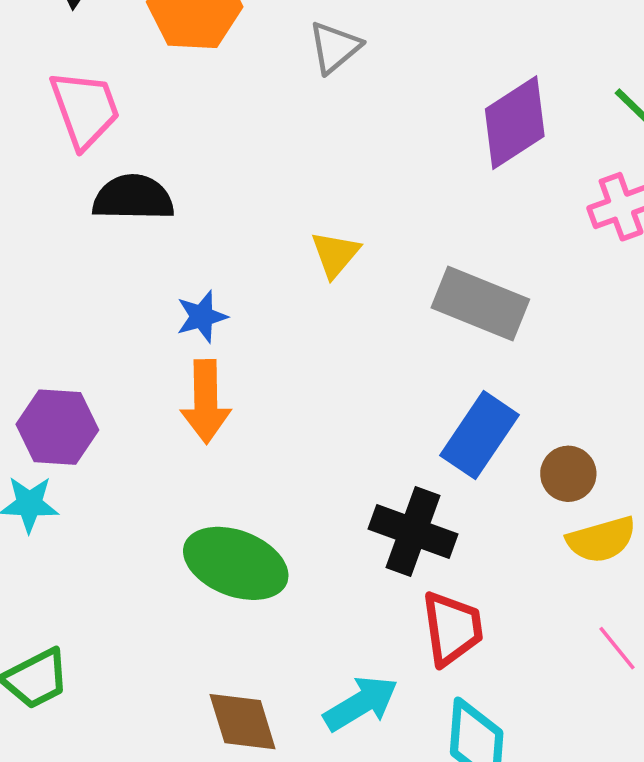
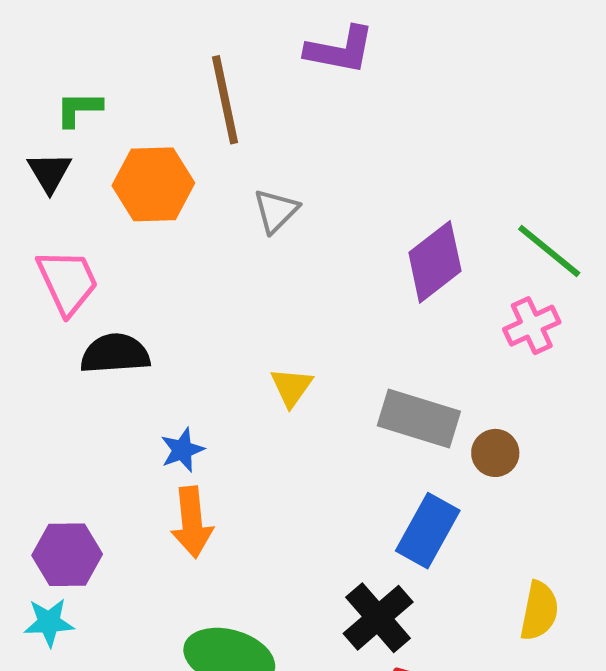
brown circle: (568, 474) -> (495, 453), moved
black cross: (413, 531) -> (378, 618), turned 34
yellow semicircle: (601, 540) -> (539, 611), turned -58

